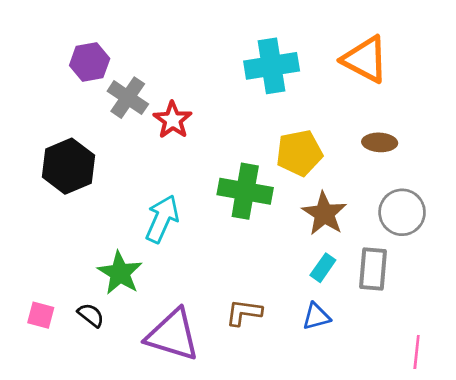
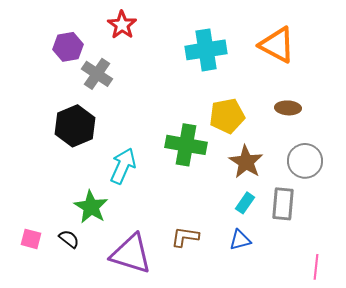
red star: (173, 120) -> (122, 25), moved
black hexagon: (68, 166) -> (75, 126), moved

